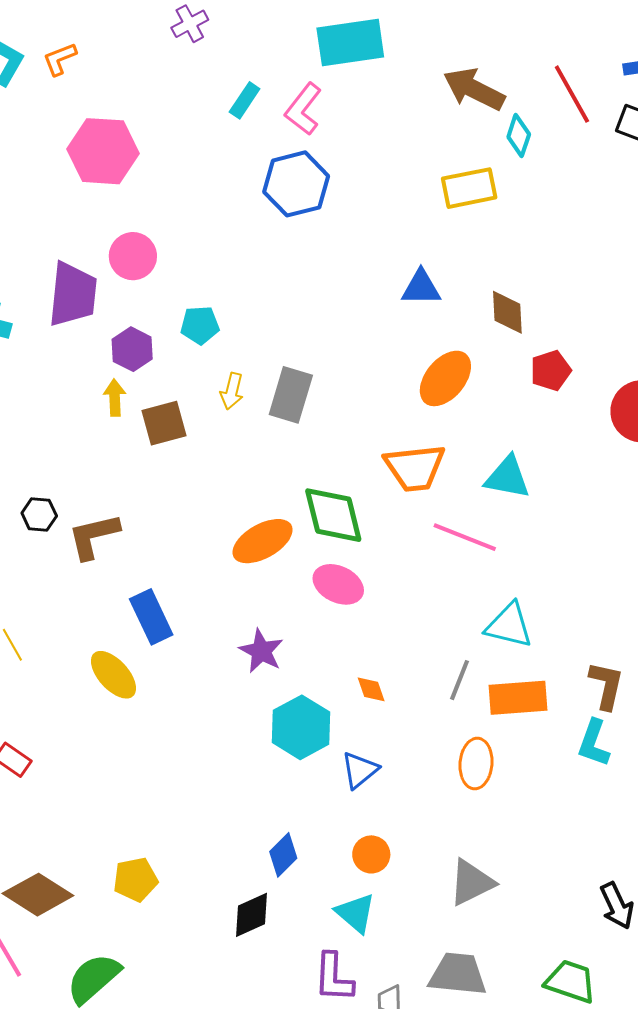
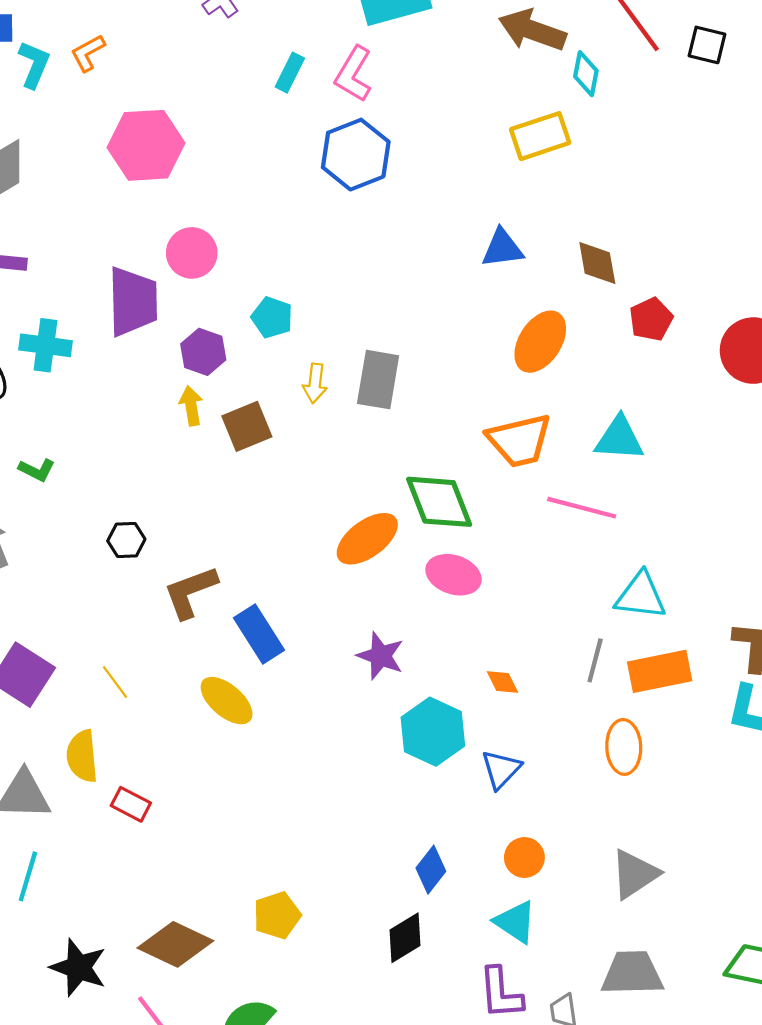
cyan pentagon: (200, 325) -> (272, 317), turned 30
brown L-shape: (94, 536) -> (190, 592), moved

